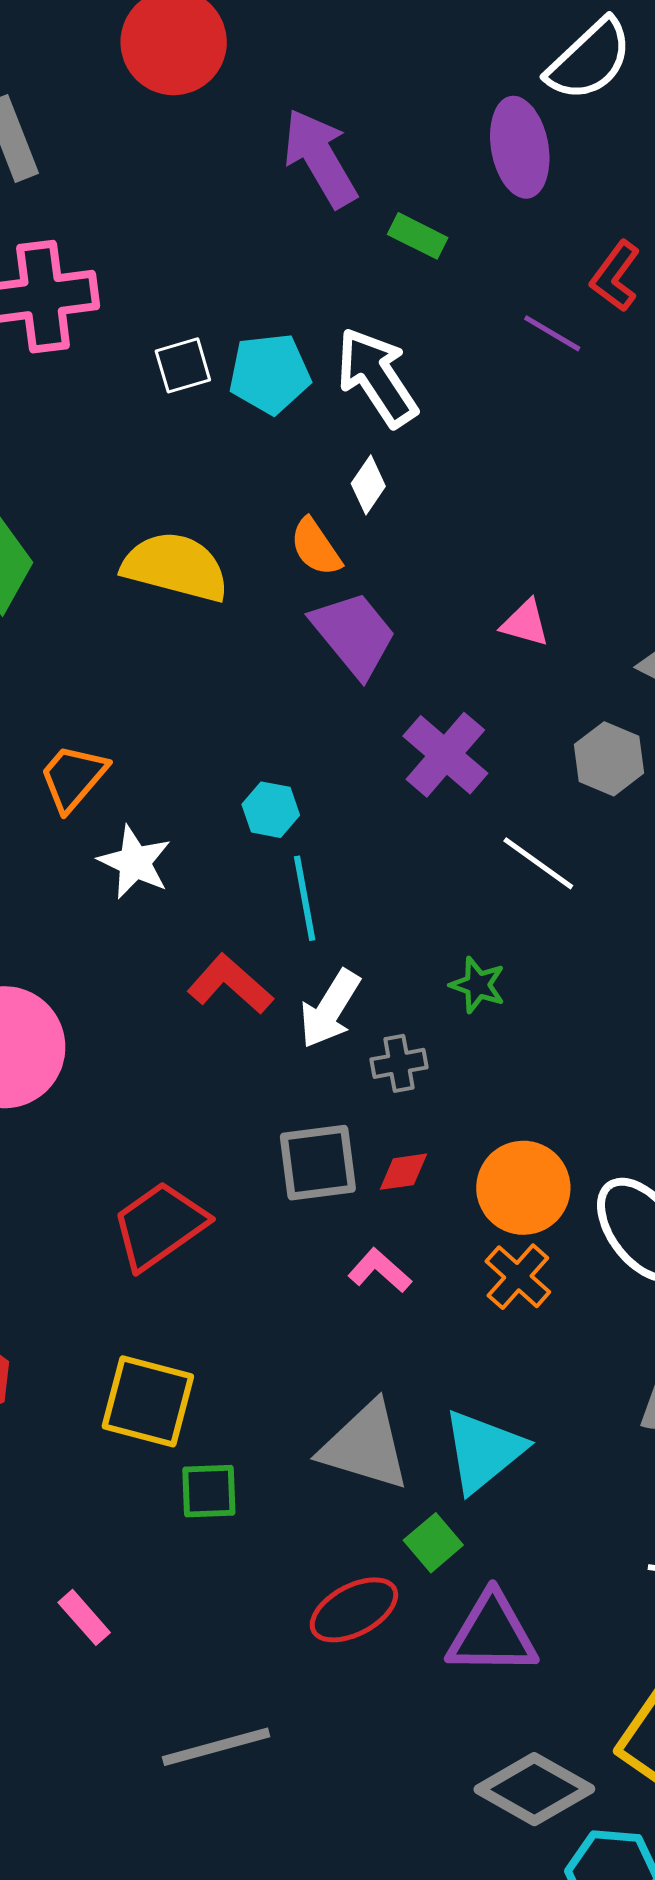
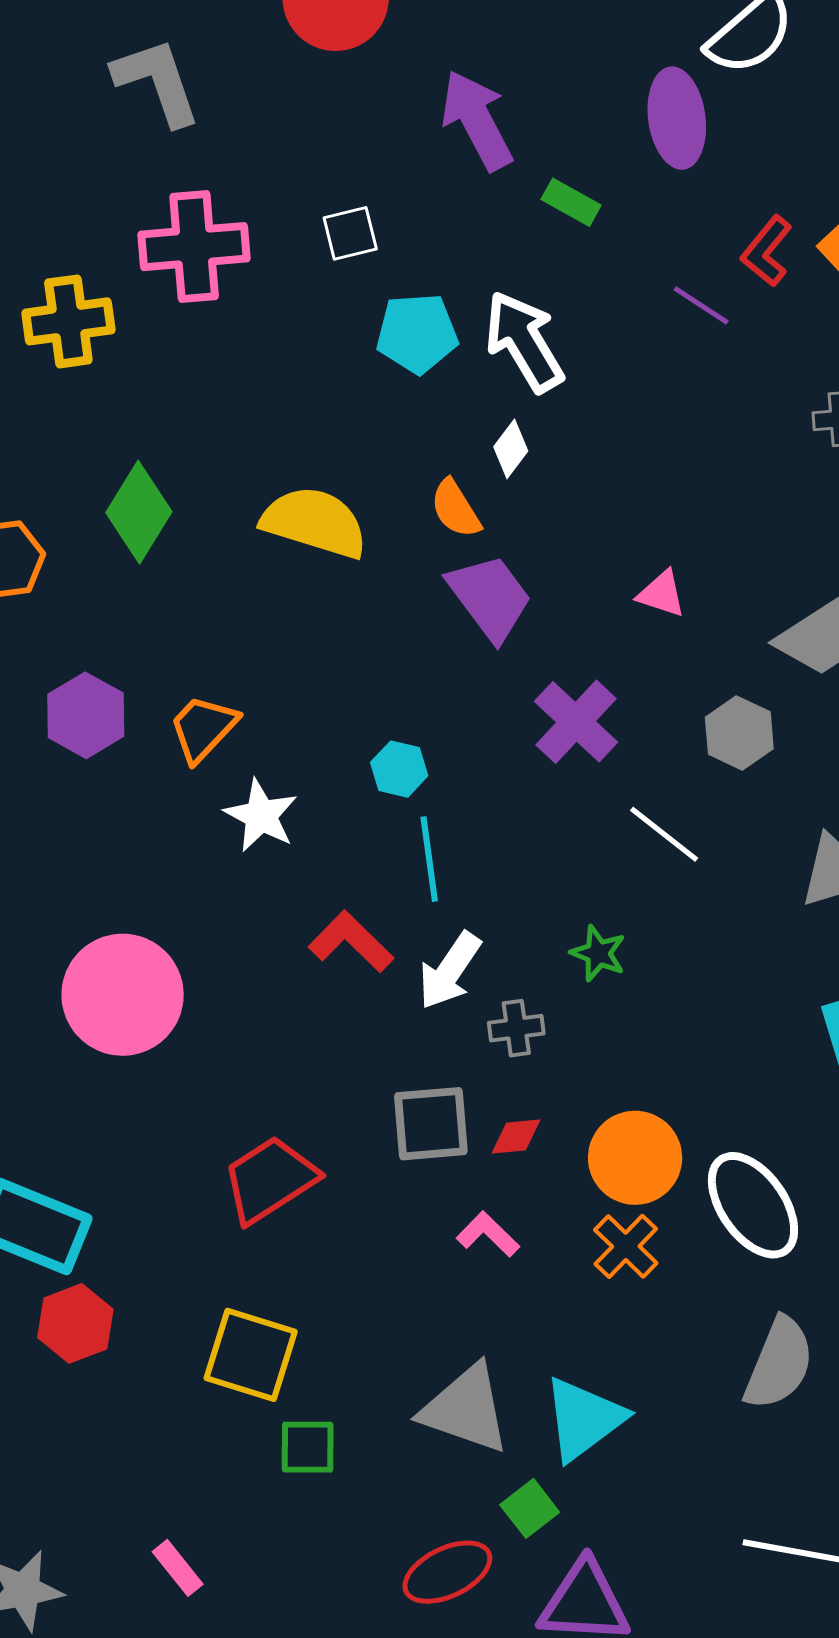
white square: (183, 365) -> (350, 233), moved

